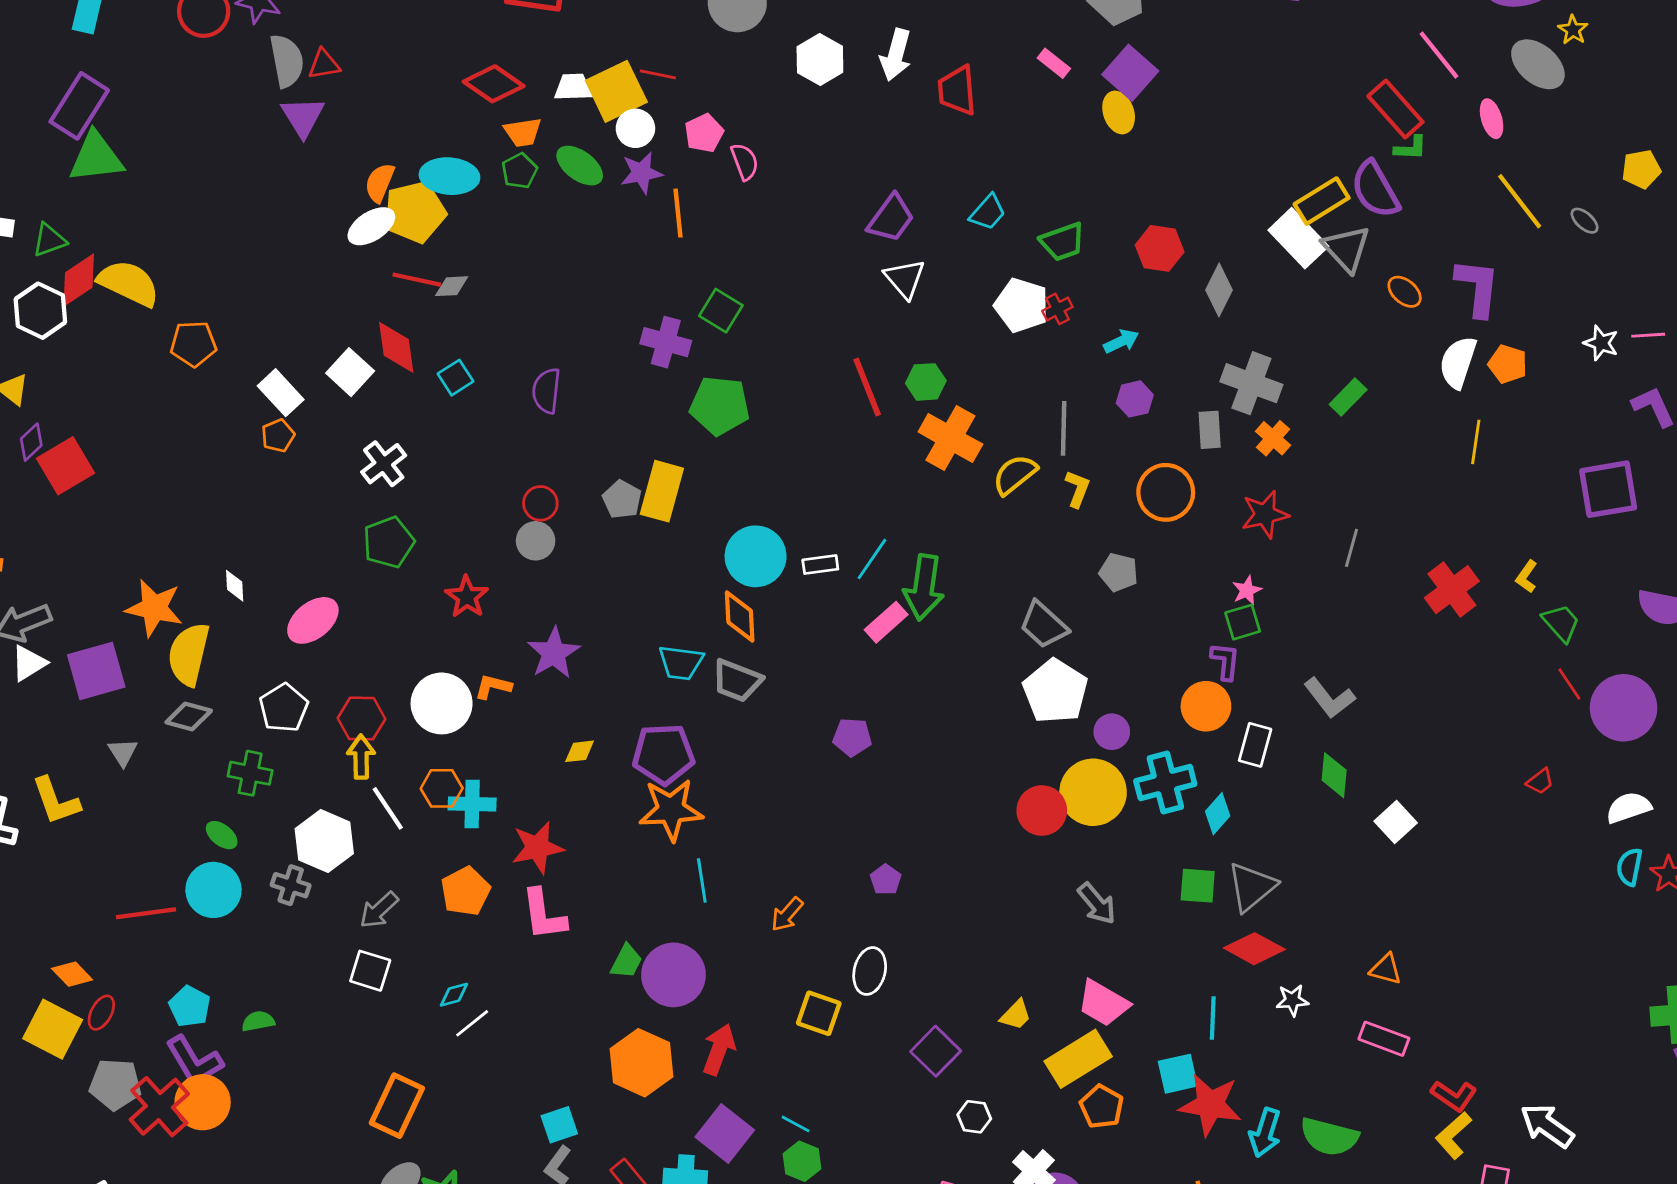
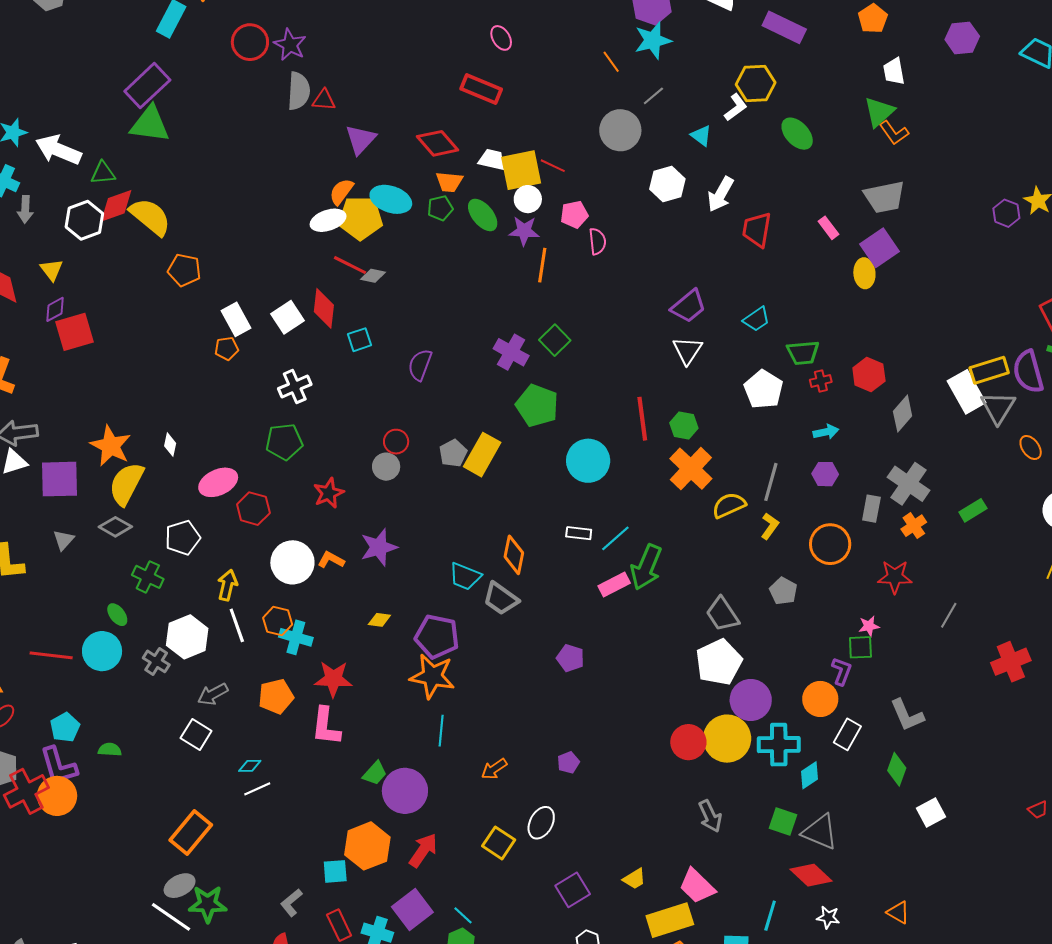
purple triangle: (303, 117) -> (361, 139), moved
red cross: (1057, 309) -> (821, 381), moved
cyan circle: (756, 556) -> (588, 461), moved
red hexagon: (362, 719) -> (253, 509), moved
purple circle: (1112, 732) -> (751, 700), size x1.6
gray triangle: (1252, 887) -> (820, 832), turned 48
cyan square: (559, 1125) -> (335, 871), moved

